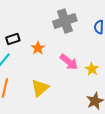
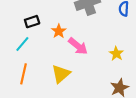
pink arrow: (69, 62) -> (78, 46), moved

